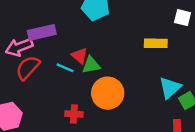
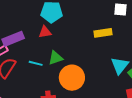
red triangle: (80, 56) -> (45, 32), moved, turned -40

